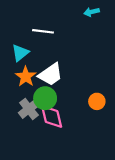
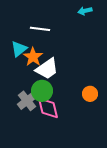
orange star: (26, 77) -> (33, 57), moved

